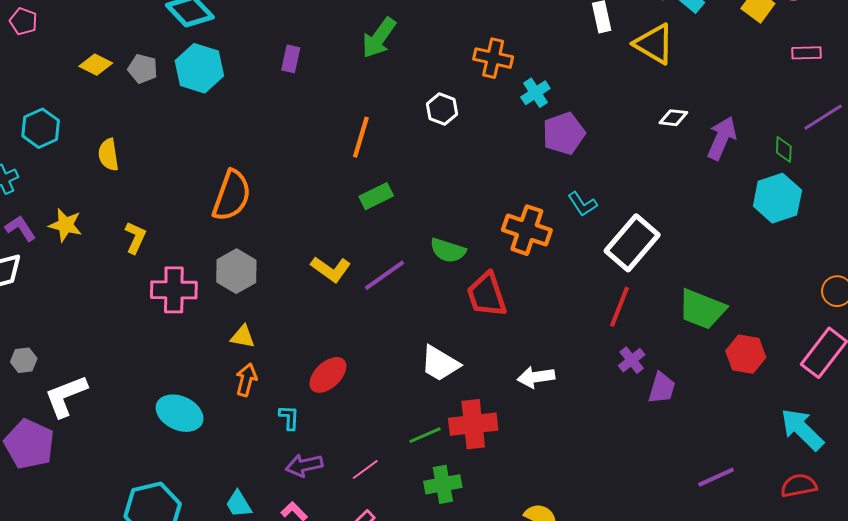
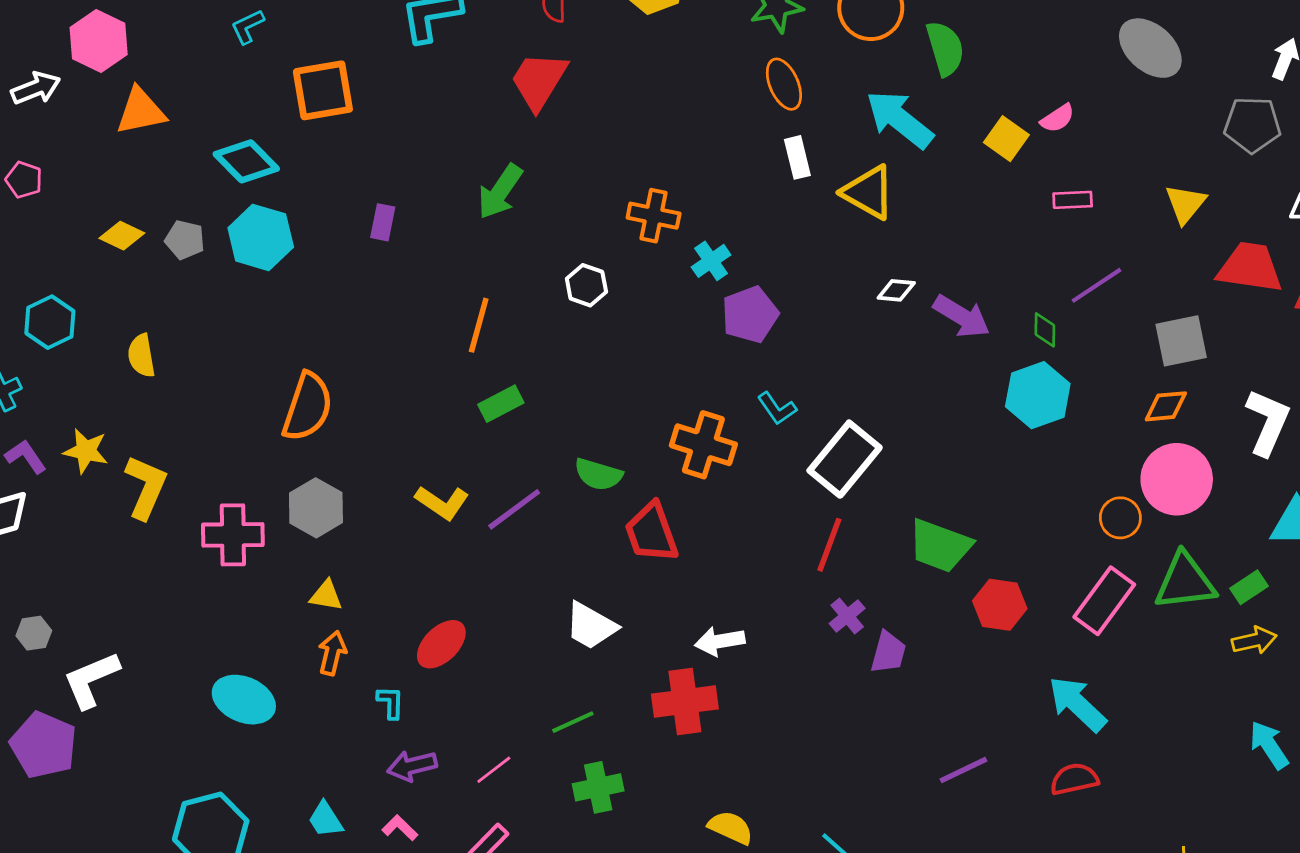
purple arrow: (722, 138) -> (962, 316), turned 99
yellow L-shape: (135, 238) -> (146, 487), moved, size x1.5
red cross: (473, 424) -> (685, 701), moved

